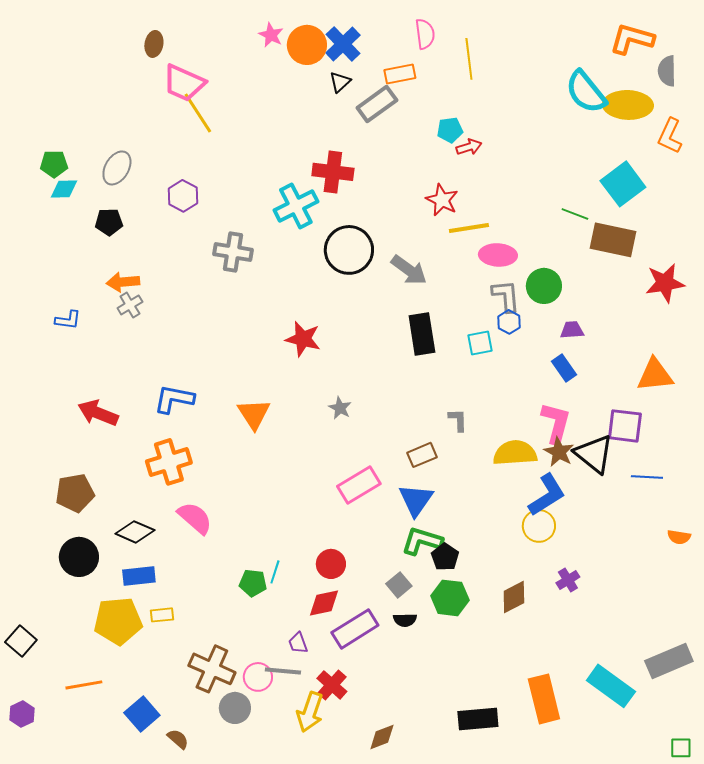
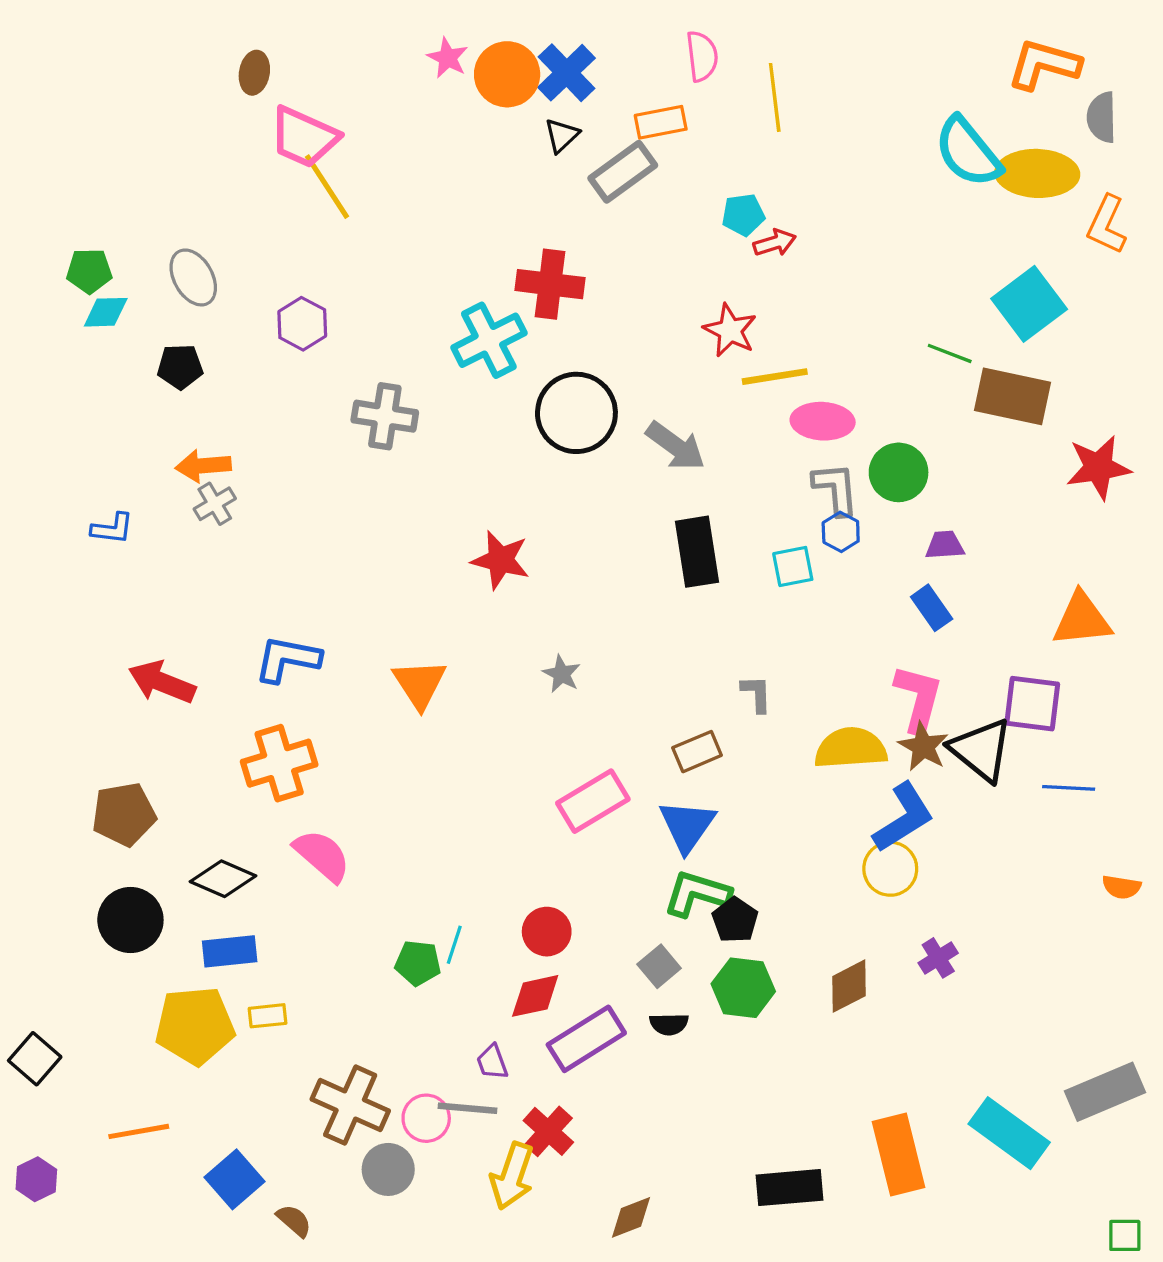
gray ellipse: (117, 168) -> (193, 277), turned -60

